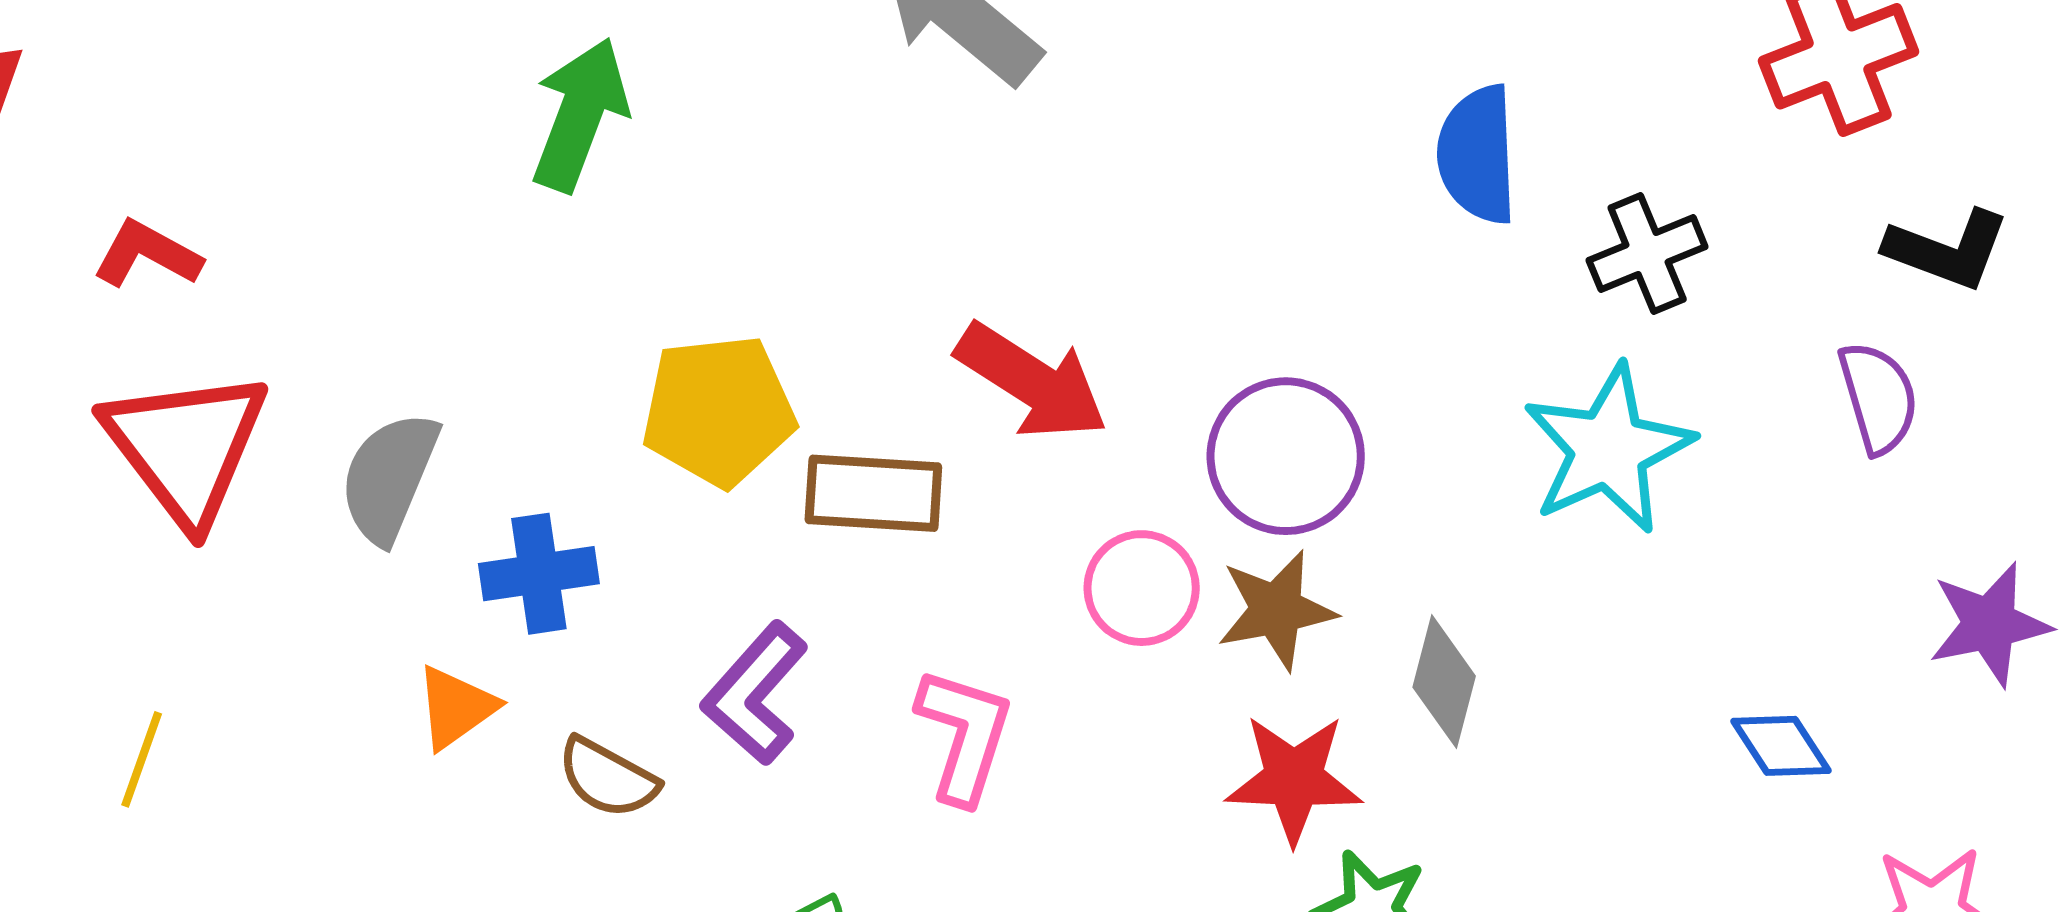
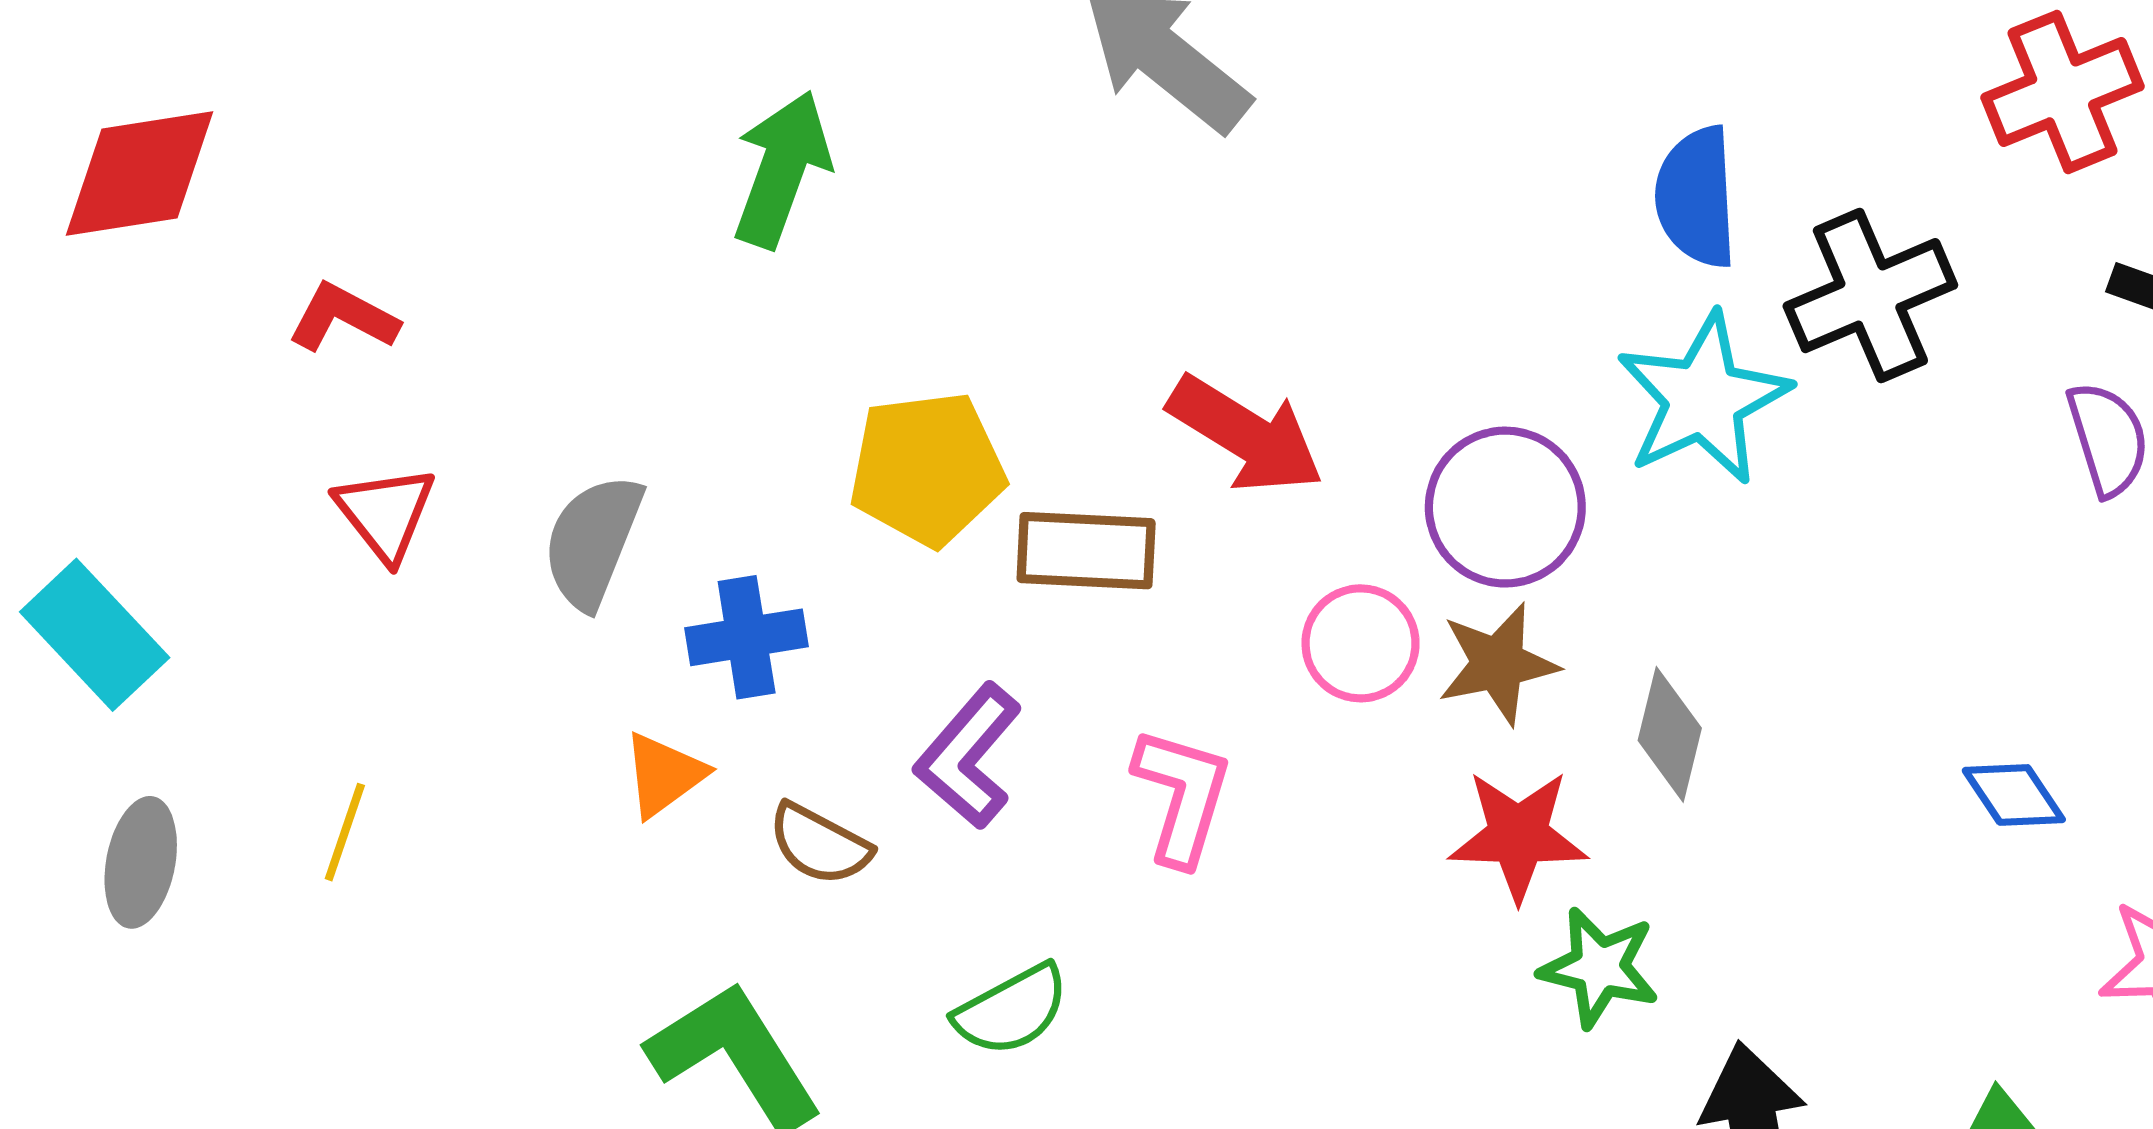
black cross: (1647, 254) -> (1870, 296), size x1.4
red triangle: (186, 447) -> (385, 513), size x0.6
cyan star: (1608, 449) -> (1703, 399), moved

